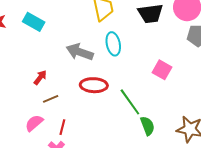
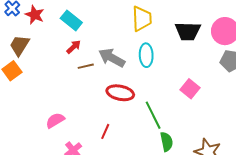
red arrow: (40, 77) -> (74, 47), moved
brown line: (51, 99) -> (86, 66), moved
red line: (62, 127) -> (105, 131), moved

